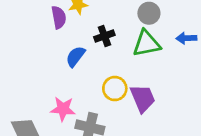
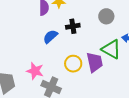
green triangle: (147, 44) -> (111, 49), moved, turned 30
purple trapezoid: (143, 98) -> (95, 62), moved

